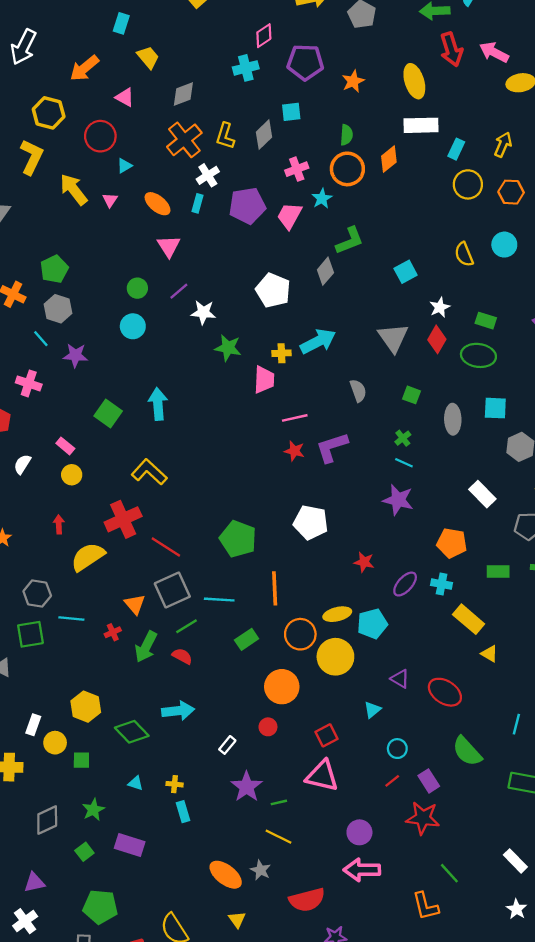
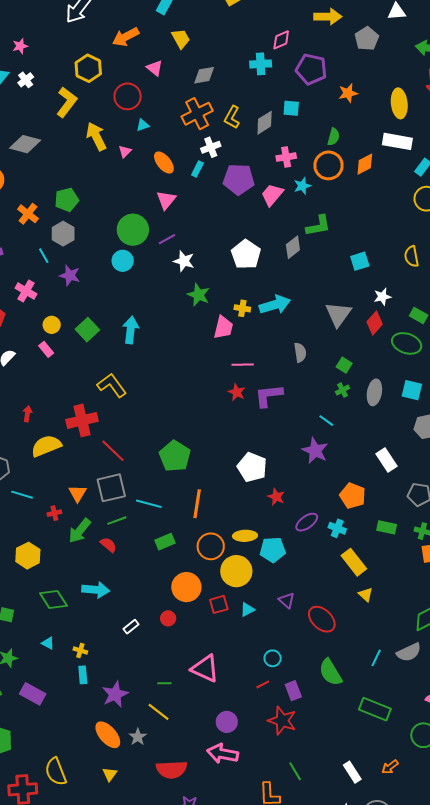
green circle: (137, 288) -> (133, 230), size x1.8
green cross: (403, 438) -> (342, 390), moved
yellow circle: (72, 475) -> (52, 325), moved
white pentagon: (311, 522) -> (252, 467), moved
yellow hexagon: (86, 707) -> (28, 556), moved
cyan triangle: (372, 710) -> (247, 609), moved
red square: (327, 735) -> (219, 604), moved
purple star: (247, 787) -> (115, 694), moved

